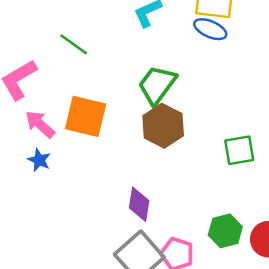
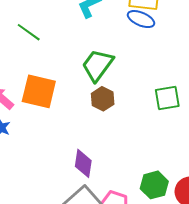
brown hexagon: (163, 126) -> (103, 99), size x0.7
green square: (239, 150) -> (167, 98), moved

